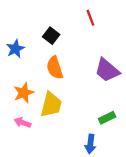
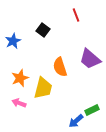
orange semicircle: (55, 68) -> (60, 67), moved
green rectangle: (107, 118) -> (92, 110), moved
blue arrow: (90, 144) -> (76, 121), turned 42

